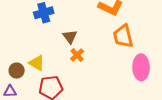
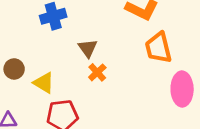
brown circle: (17, 71) -> (14, 69), moved

